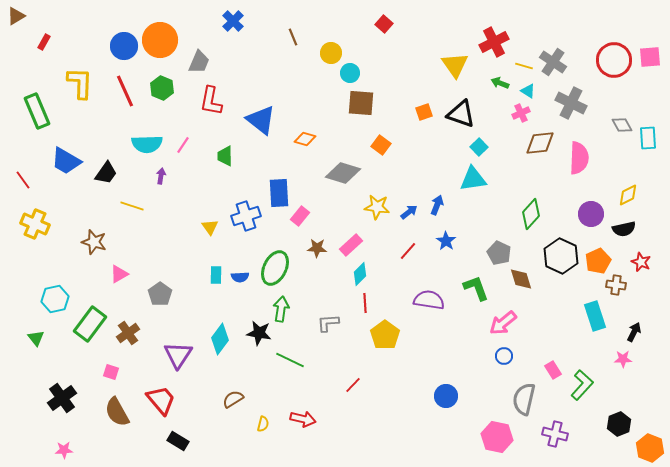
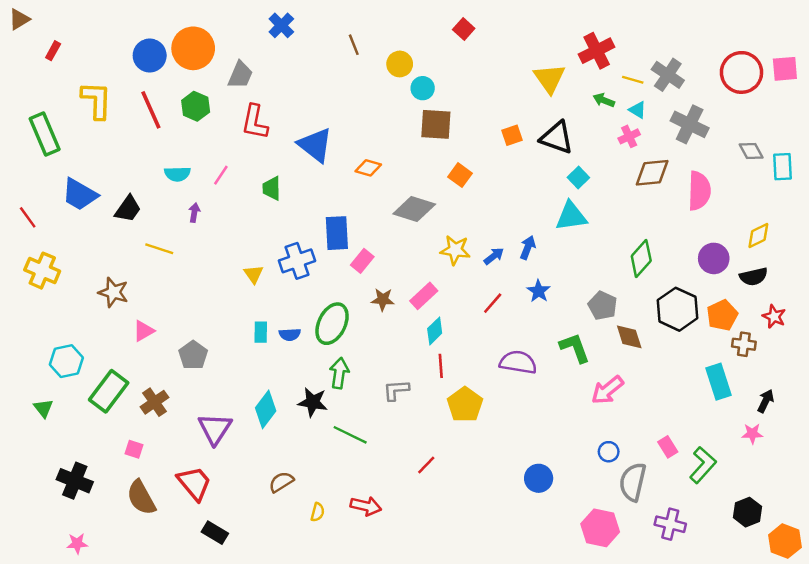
cyan semicircle: (147, 144) -> (177, 174), size x0.7
blue circle: (504, 356) -> (609, 452), moved
black cross: (62, 398) -> (75, 481), turned -32

